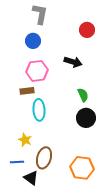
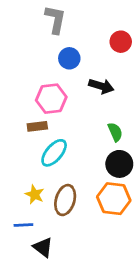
blue circle: (33, 41) -> (69, 58), moved
cyan ellipse: (39, 110) -> (54, 153), turned 45
brown ellipse: (44, 158) -> (65, 200), moved
orange hexagon: (82, 168) -> (114, 199), moved

